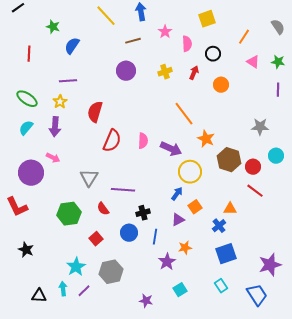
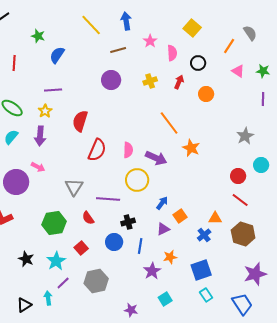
yellow square: (207, 19) -> (192, 28), turned -30
gray semicircle: (278, 27) -> (250, 33), moved
gray star: (260, 127) -> (245, 136), turned -30
brown hexagon: (229, 160) -> (243, 234), moved
yellow circle: (190, 172) -> (137, 180), moved
black star: (26, 250) -> (26, 259), moved
blue square: (226, 254) -> (201, 270), moved
cyan star: (76, 267) -> (56, 261), moved
purple line: (84, 291) -> (63, 283), moved
black triangle: (39, 296) -> (24, 305), turned -35

